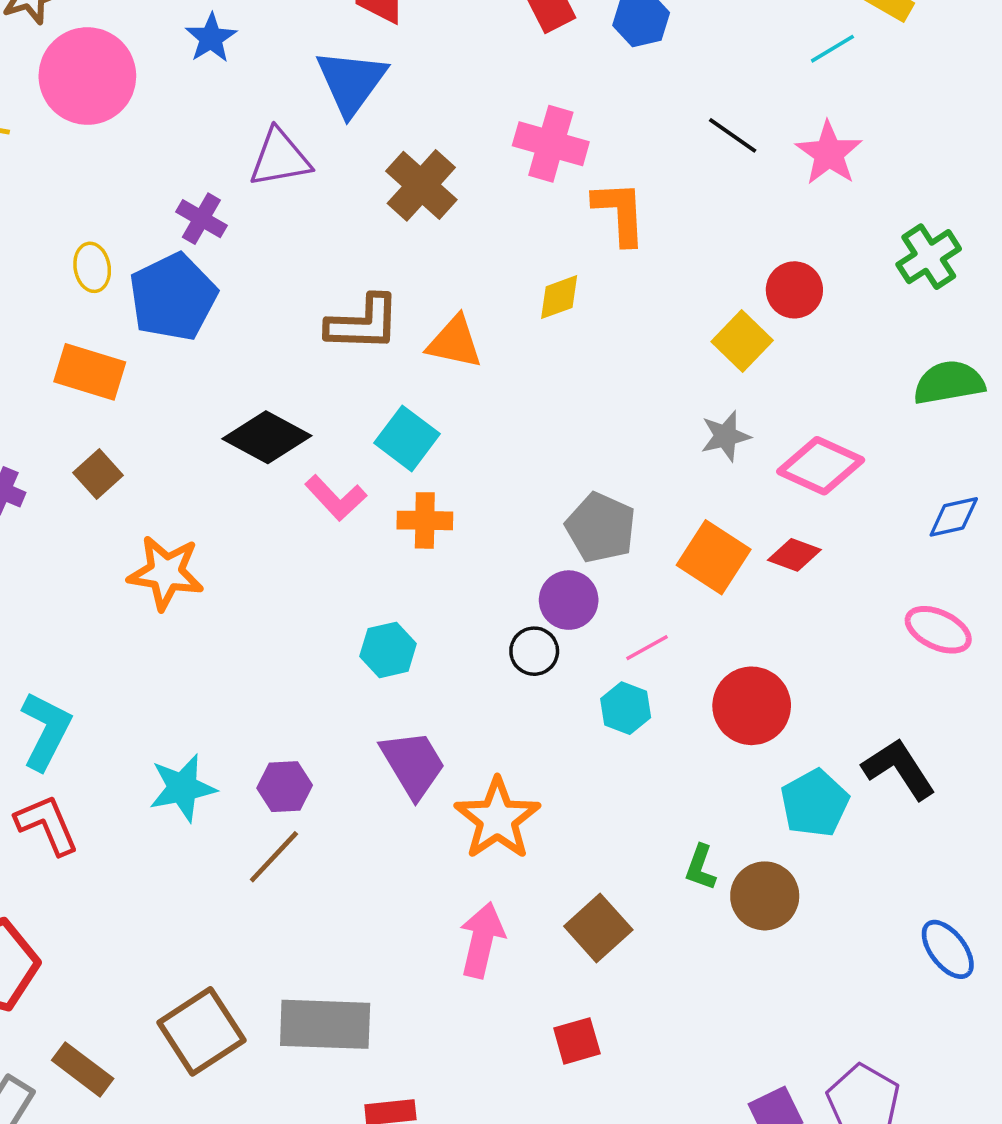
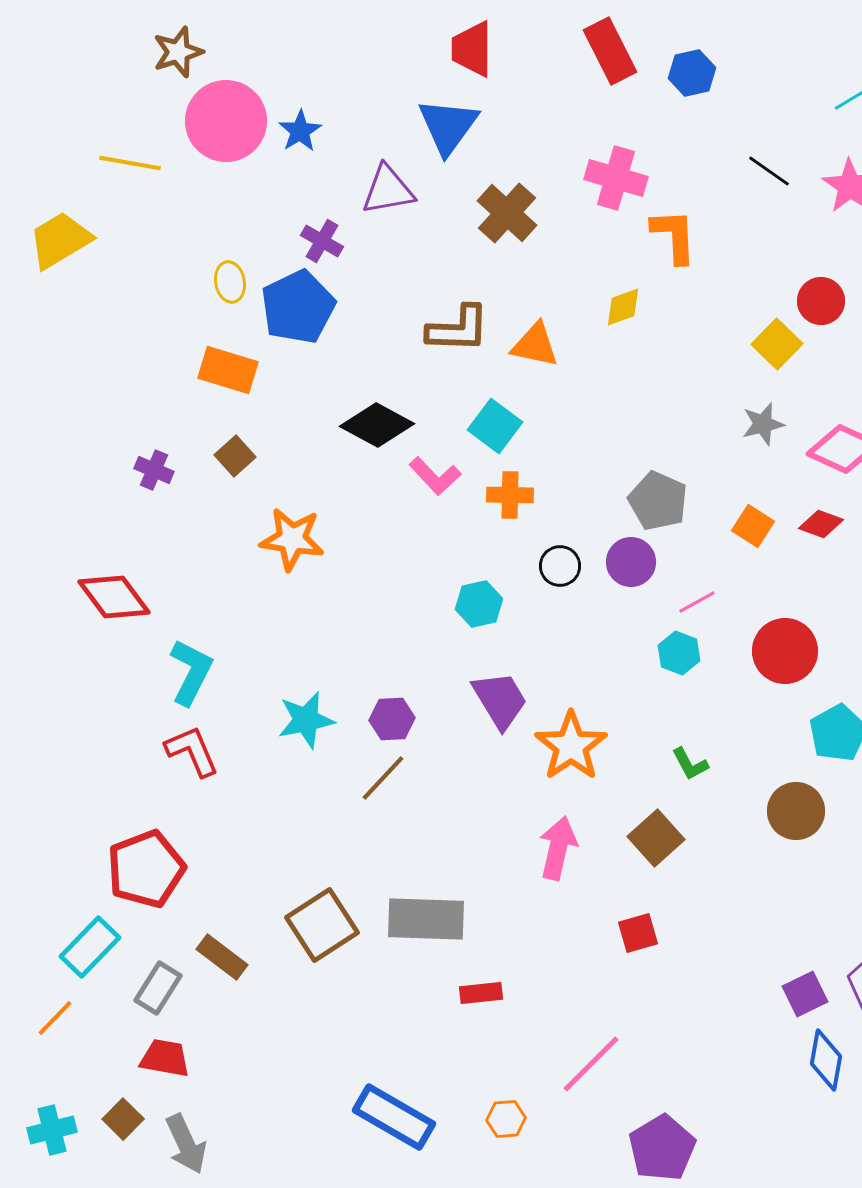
blue star: (211, 38) -> (300, 131), moved
orange square: (714, 557) -> (753, 526), size x0.7
black circle: (534, 651) -> (560, 566), moved
green L-shape: (701, 867) -> (690, 764), moved, turned -48

